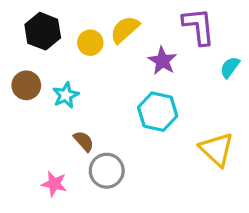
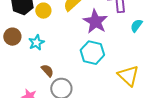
yellow circle: (90, 43) -> (43, 11), moved
purple star: (162, 61) -> (95, 22), size x1.4

